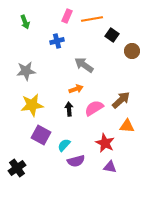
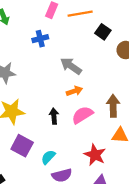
orange arrow: (76, 89) -> (74, 91), moved
brown arrow: (121, 100) -> (113, 106), turned -48

